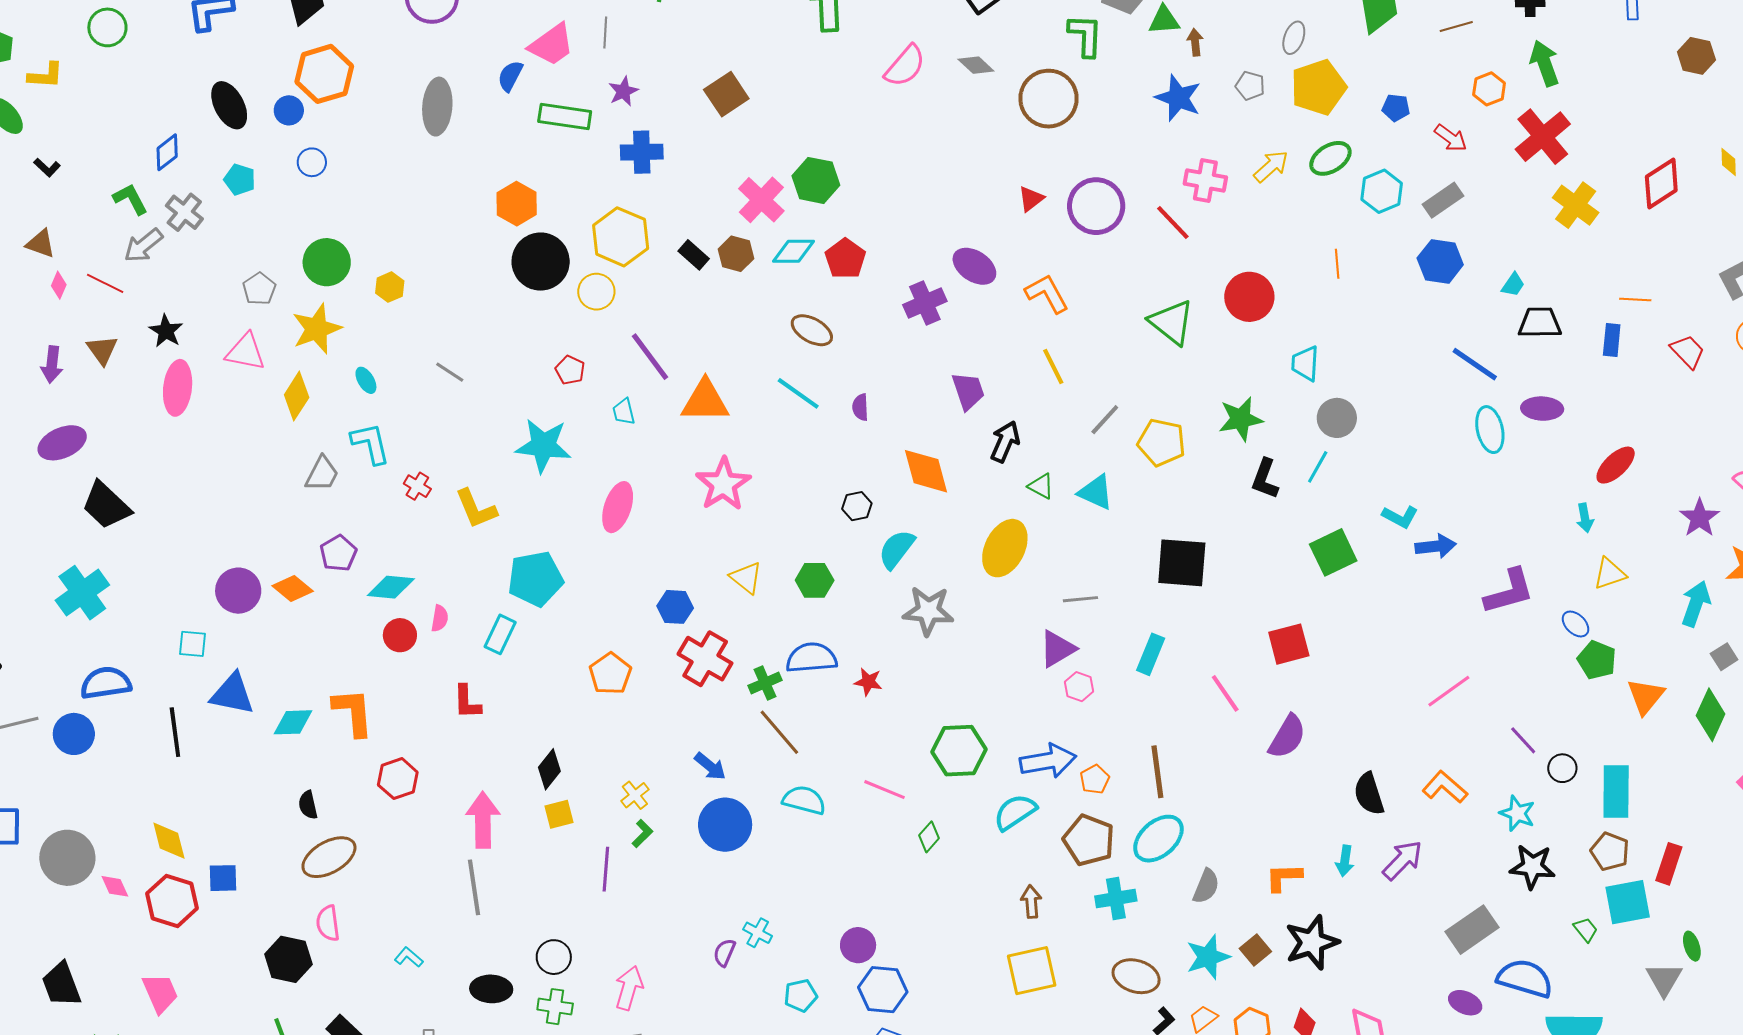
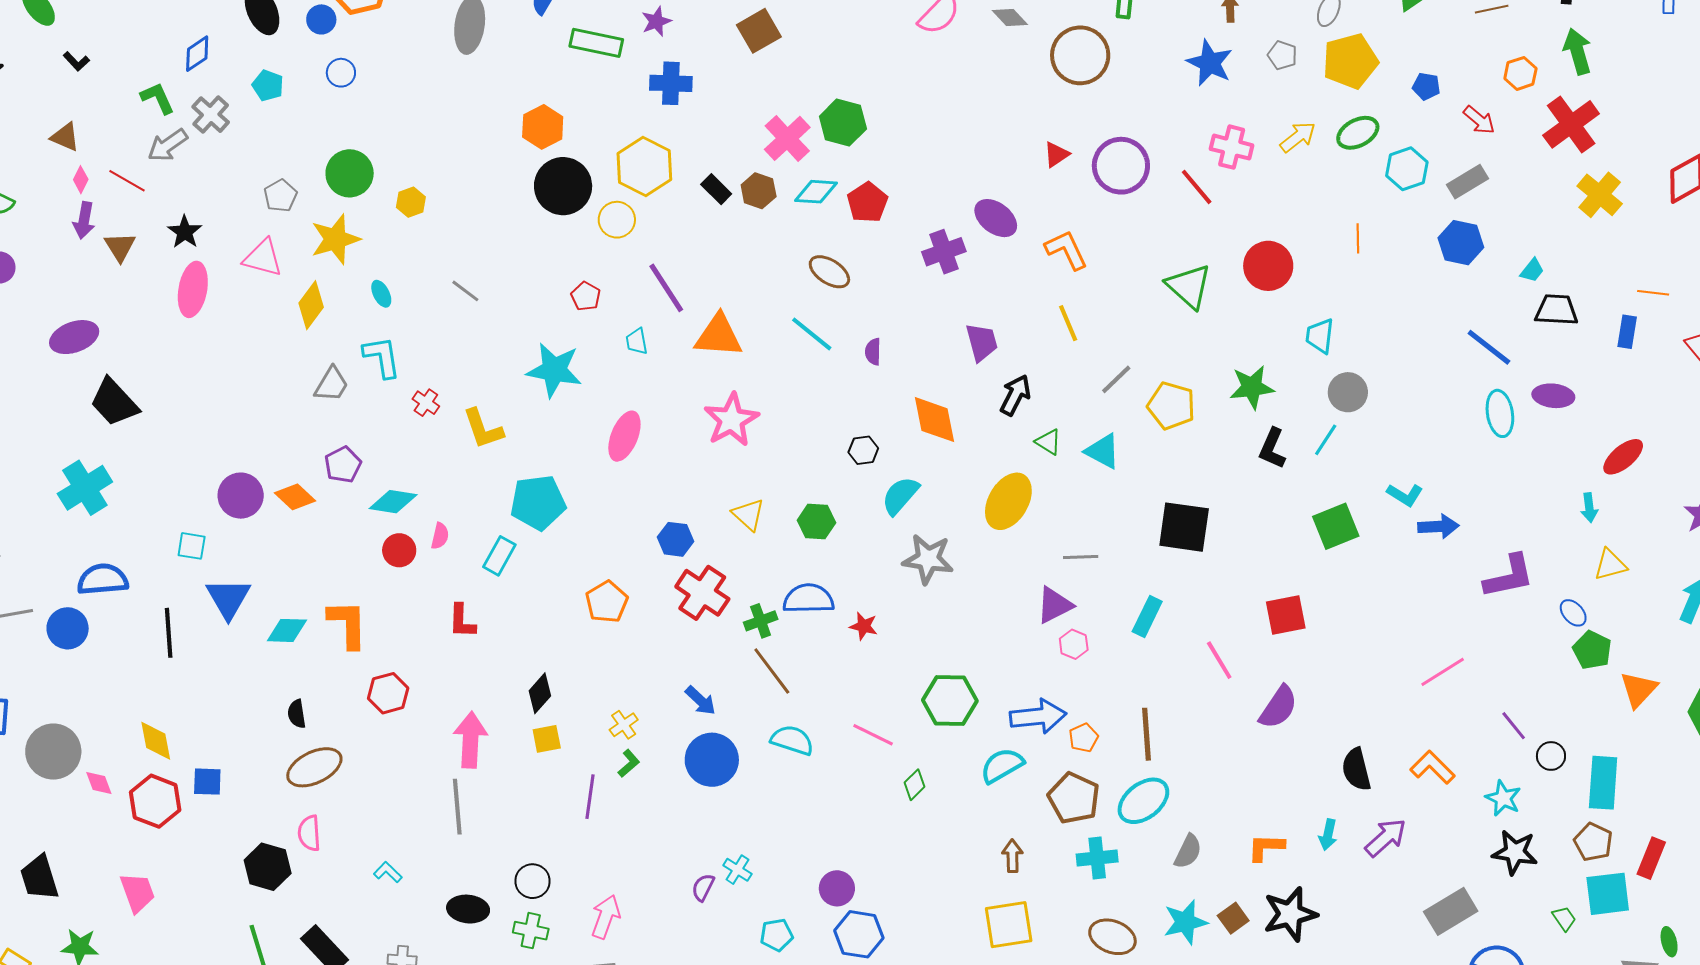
purple arrow: (52, 364) -> (84, 220), moved
blue triangle: (232, 694) -> (228, 598), turned 45

